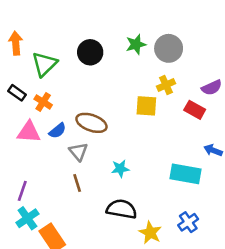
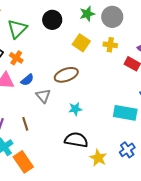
yellow cross: (166, 85) -> (110, 45), turned 32
yellow square: (146, 106) -> (81, 43), moved, turned 30
brown ellipse: (91, 123) -> (66, 75), moved, turned -40
brown line: (77, 183) -> (25, 124), moved

